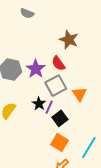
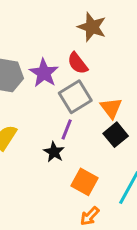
black star: (39, 104) -> (54, 152), moved
black square: (60, 118) -> (116, 135), moved

